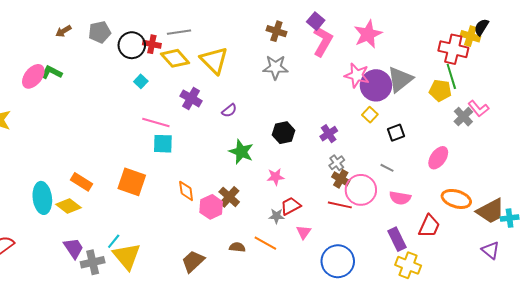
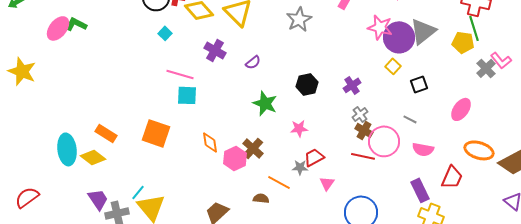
gray star: (275, 67) -> (299, 19), turned -30
orange line: (265, 243) -> (279, 182), moved

